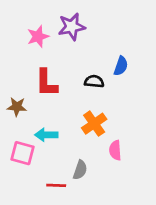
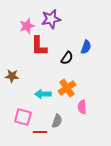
black semicircle: (94, 81) -> (67, 58), turned 120
red L-shape: (46, 83) -> (39, 46), moved
cyan arrow: (46, 135) -> (43, 94), moved
pink square: (22, 153) -> (23, 117), moved

